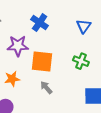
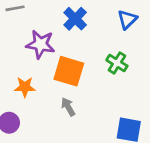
blue triangle: (84, 26) -> (127, 19), moved
green cross: (81, 61) -> (117, 63), moved

